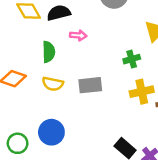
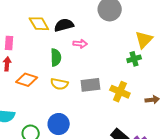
green cross: (132, 59) -> (134, 59), moved
yellow cross: (142, 92) -> (120, 92), moved, turned 36

